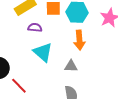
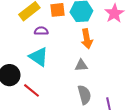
cyan triangle: (43, 52) -> (39, 57), moved

